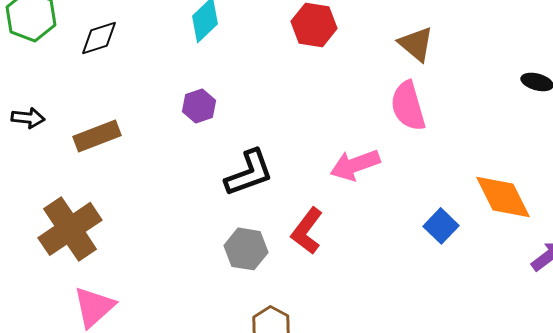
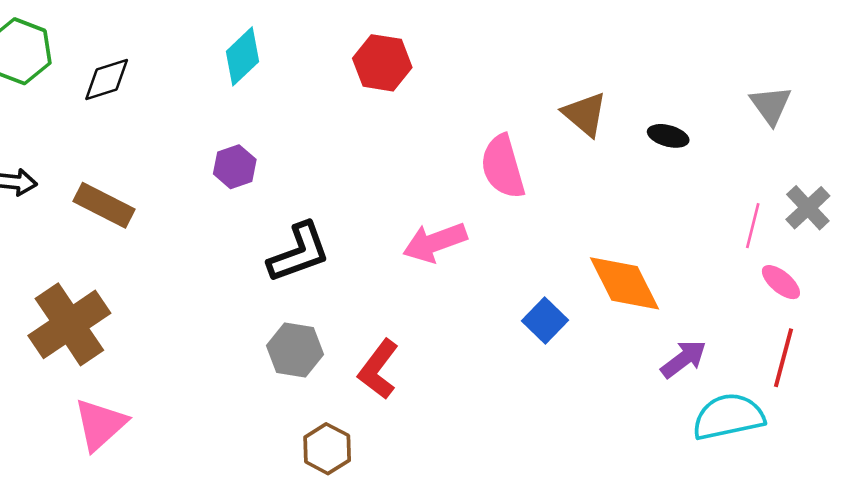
brown triangle: (416, 44) -> (585, 114), moved
brown rectangle: (97, 136) -> (104, 205), turned 48
red L-shape: (307, 231) -> (378, 369), moved

